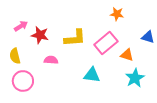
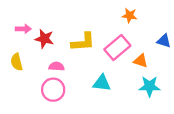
pink arrow: (21, 26) -> (23, 29), turned 32
cyan star: (135, 78) -> (150, 86), turned 30
pink circle: (23, 81) -> (53, 90), moved

